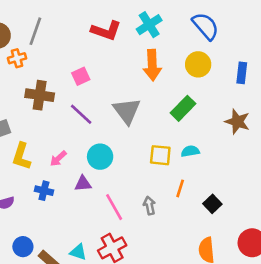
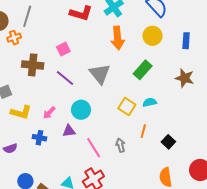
yellow square: (160, 155) -> (127, 106), turned 30
yellow L-shape: (21, 156) -> (21, 112), turned -90

